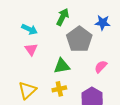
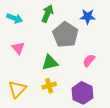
cyan arrow: (29, 29) -> (15, 18), moved

